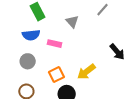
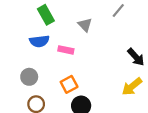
gray circle: (28, 61) -> (29, 77), moved
yellow arrow: (86, 72) -> (132, 87), moved

